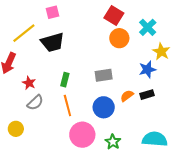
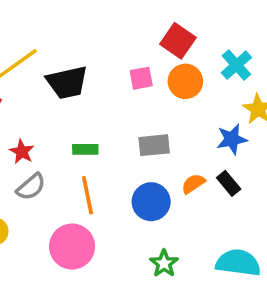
pink square: (53, 12) -> (141, 78), moved
green rectangle: (65, 80) -> (85, 149), turned 72
black rectangle: (147, 95) -> (229, 183), turned 64
pink circle: (82, 135) -> (72, 247), moved

